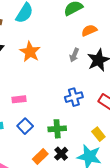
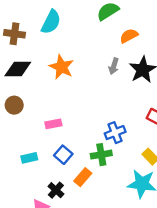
blue cross: (74, 97) -> (115, 133), moved
black cross: (61, 154) -> (56, 190), moved
orange rectangle: (40, 157) -> (83, 177), moved

